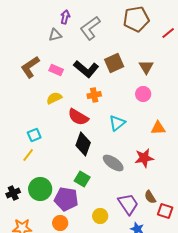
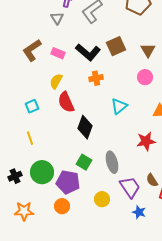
gray triangle: (55, 35) -> (57, 18), turned -48
yellow semicircle: (54, 98) -> (56, 81), turned -35
red semicircle: (78, 117) -> (66, 102), moved, turned 35
cyan square: (34, 135) -> (32, 106), moved
yellow line: (28, 155) -> (30, 138), turned -56
gray ellipse: (113, 163) -> (112, 162), moved, turned 40

